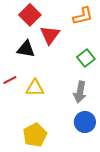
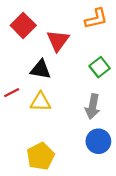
red square: (30, 15) -> (23, 25), moved
black triangle: (26, 49) -> (41, 69), moved

